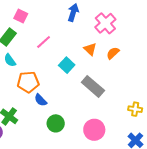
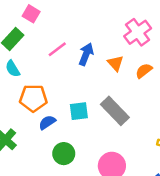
blue arrow: (73, 13) -> (86, 54), moved
cyan square: (67, 65) -> (79, 111), moved, turned 35
blue semicircle: (41, 100) -> (47, 122), turned 96

